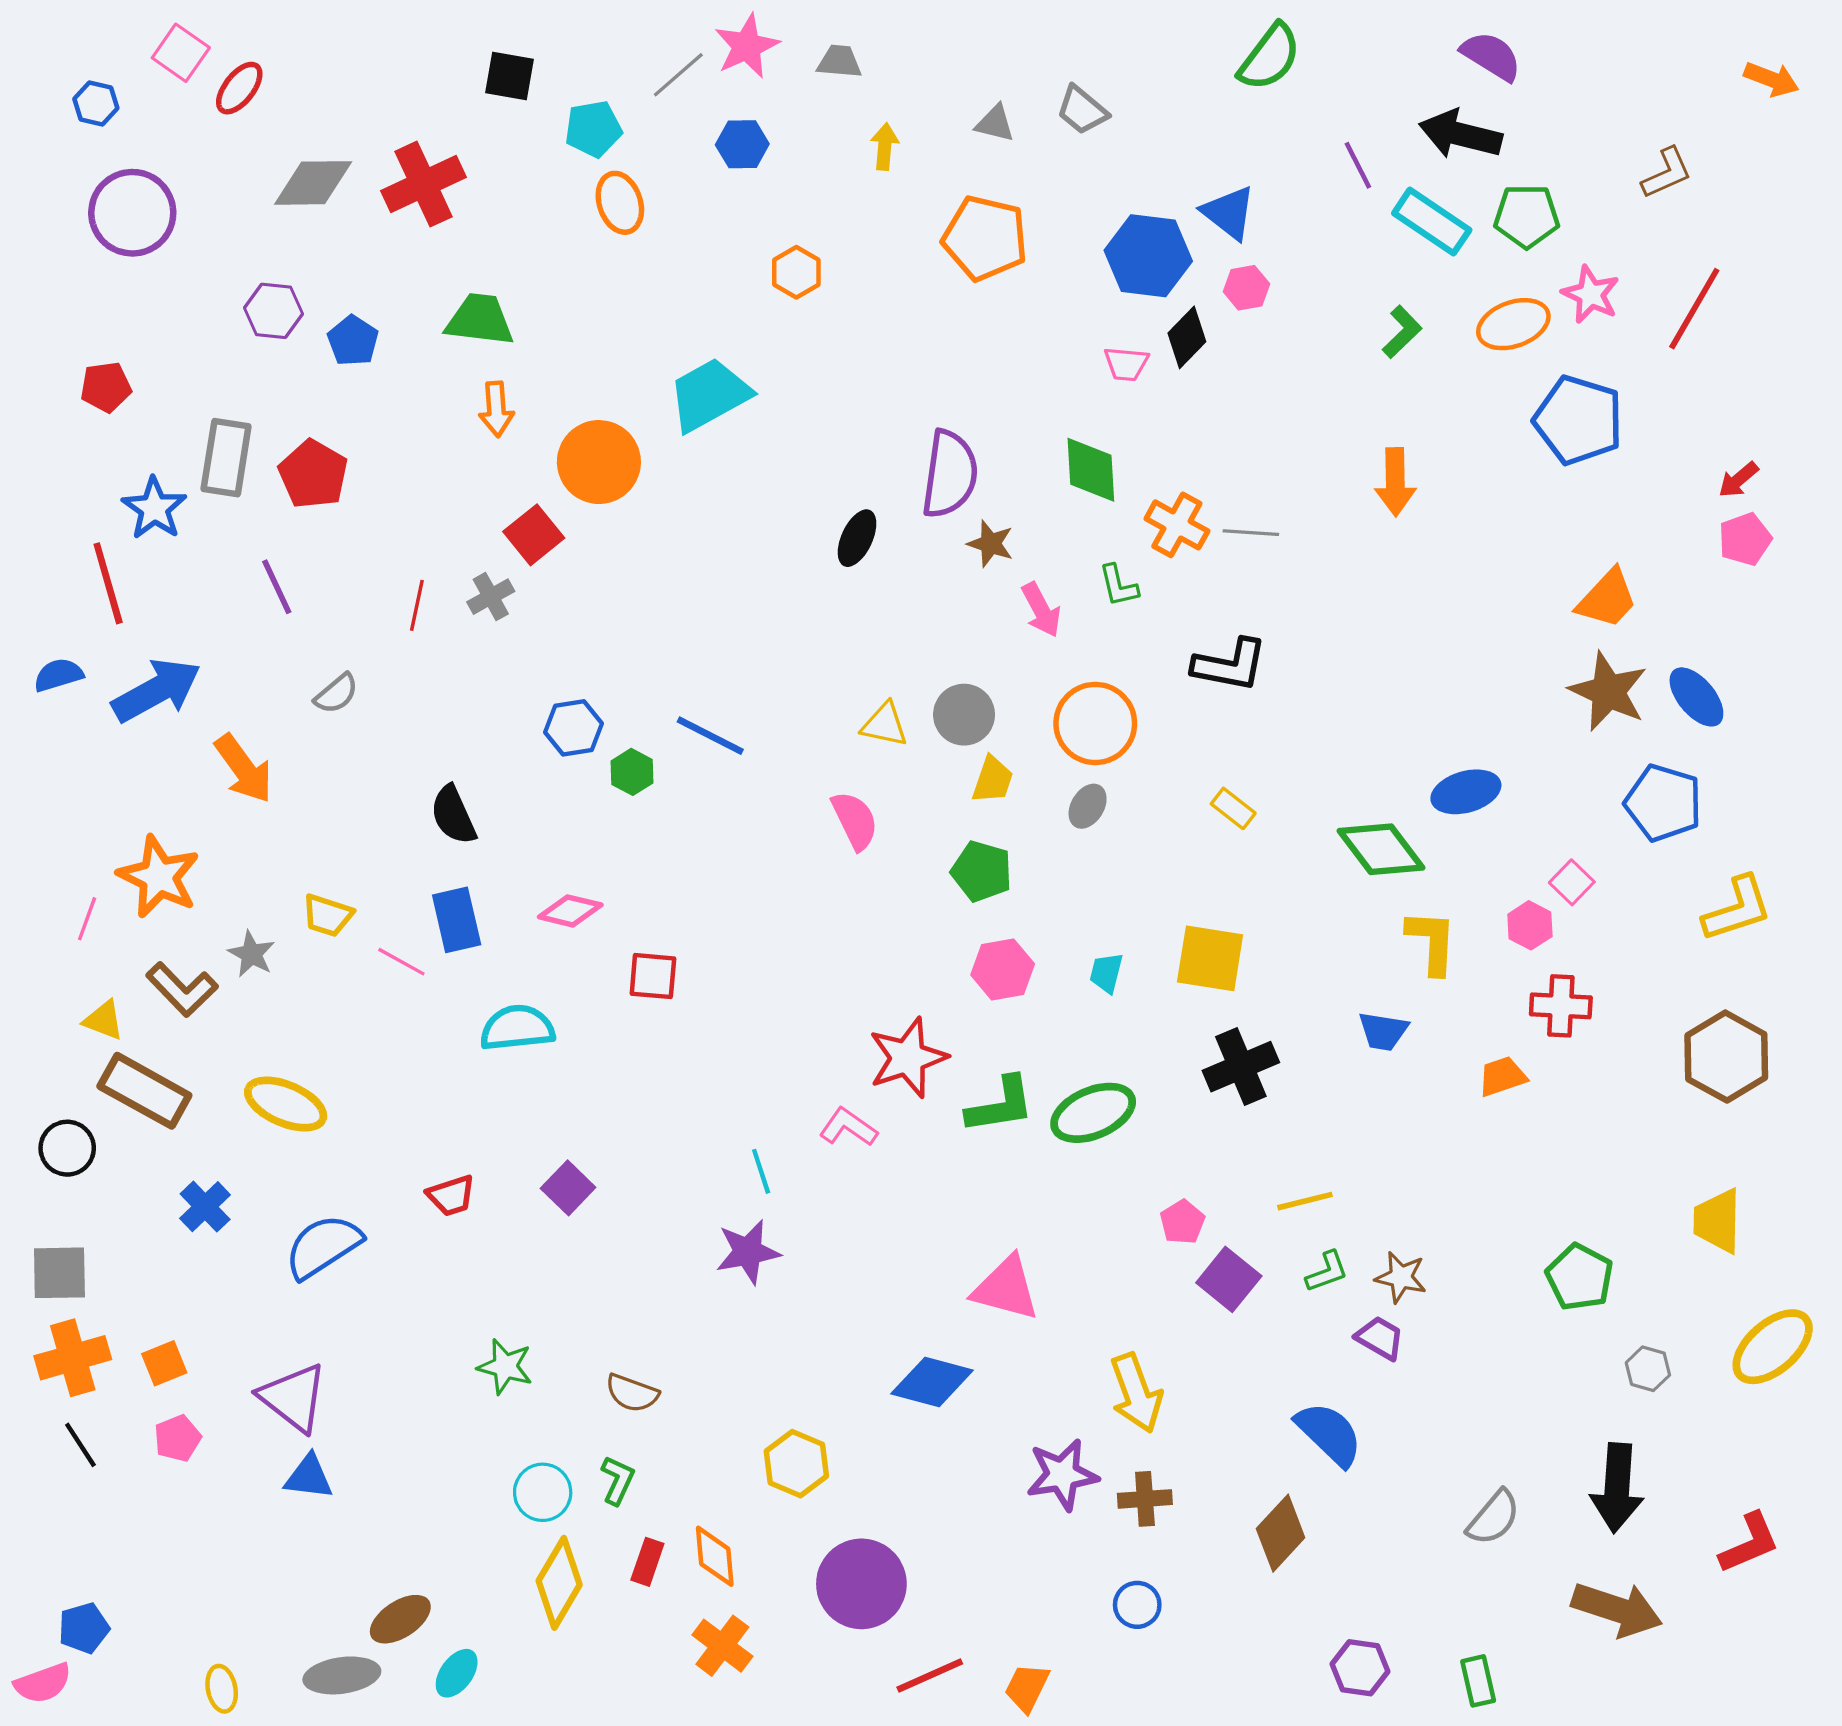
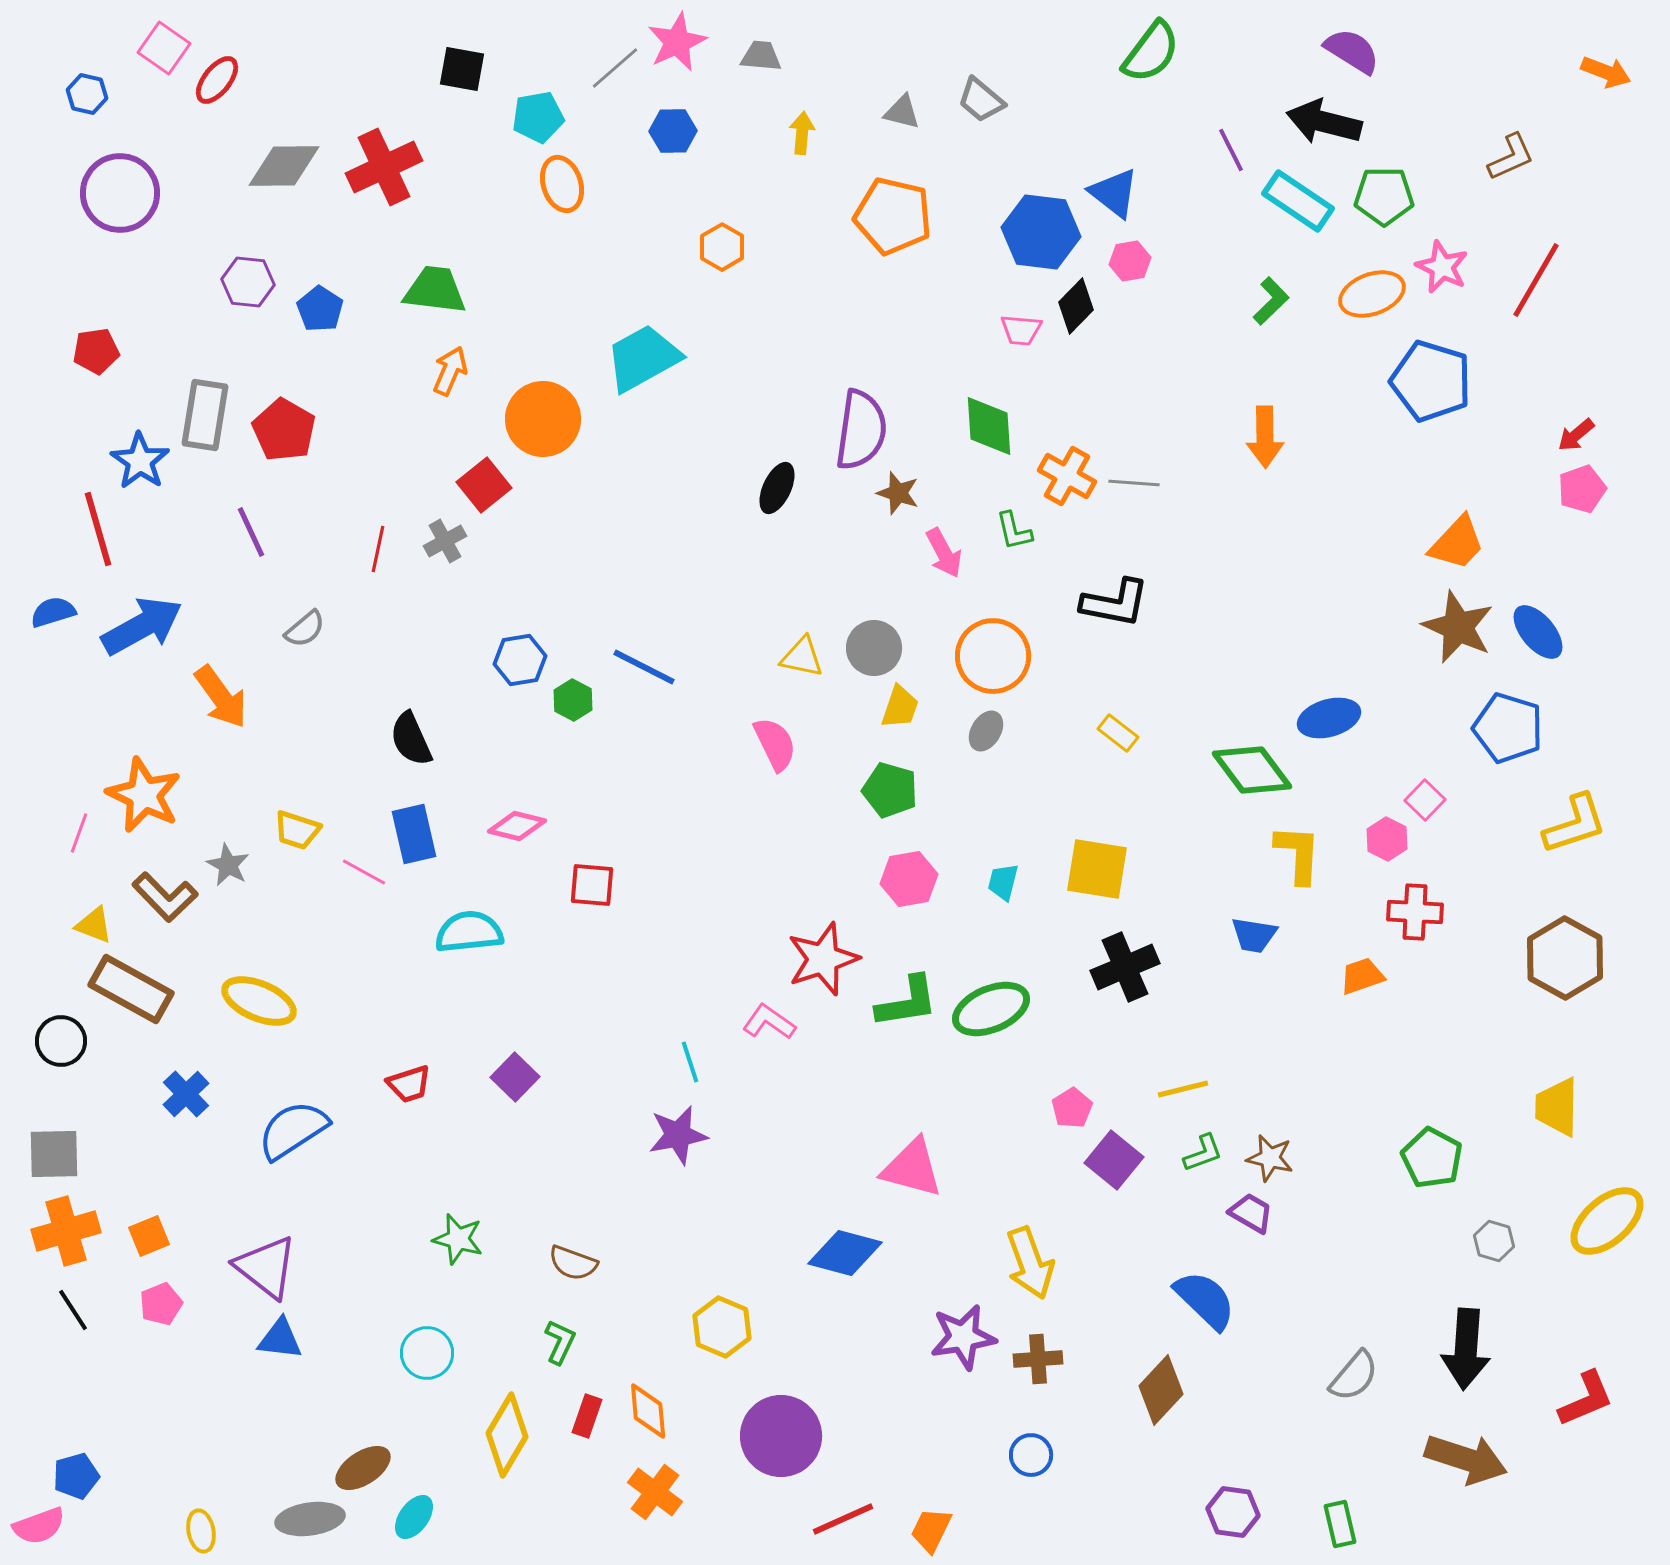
orange arrow: (496, 409) -> (450, 371), turned -153
cyan circle: (543, 1492) -> (427, 1353), moved

